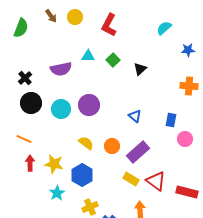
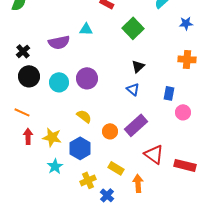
green square: (113, 60) -> (133, 28), moved, size x1.5
black triangle: (140, 69) -> (138, 66), moved
orange circle: (112, 146) -> (110, 131), moved
yellow rectangle: (131, 179) -> (116, 168), moved

